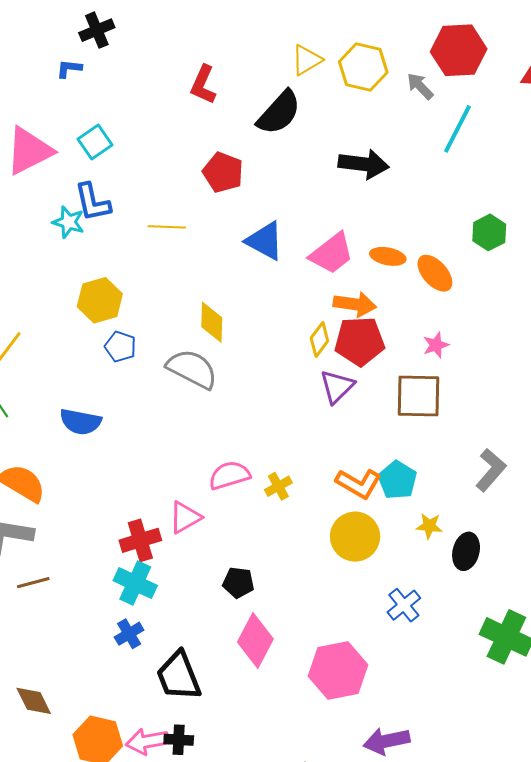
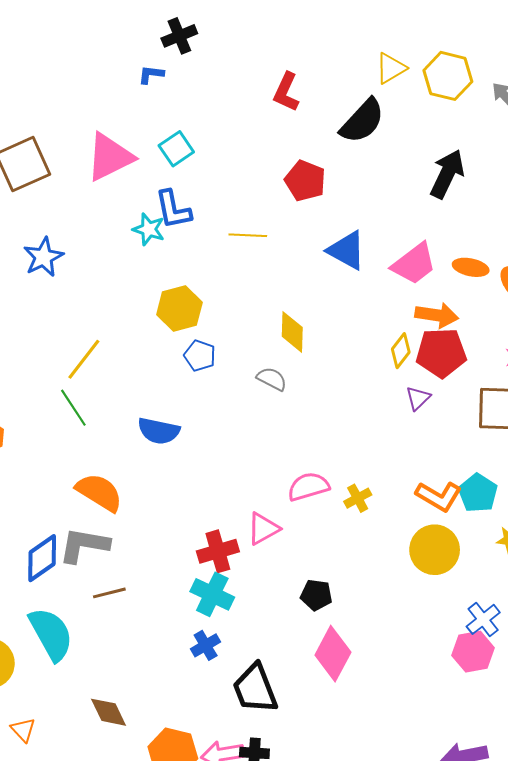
black arrow: (364, 164) -> (447, 174), turned -72
gray semicircle: (192, 369) -> (272, 379), size x0.6
purple triangle: (337, 387) -> (418, 398), size x0.7
pink hexagon: (338, 670) -> (473, 652), moved, size x0.7

